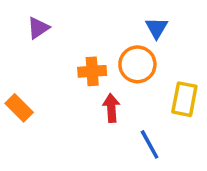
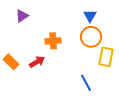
orange circle: (137, 64) -> (91, 37), moved
red arrow: (111, 108) -> (37, 62), moved, turned 63

